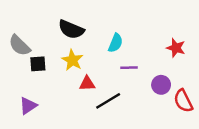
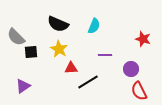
cyan semicircle: (116, 43) -> (94, 26), moved
red semicircle: (183, 101) -> (139, 91), moved

